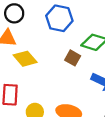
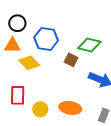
blue hexagon: (59, 18) -> (46, 39), moved

